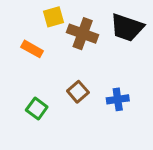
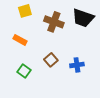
yellow square: (53, 17) -> (25, 11), moved
orange rectangle: (32, 49) -> (20, 40), moved

